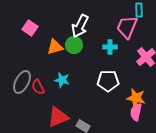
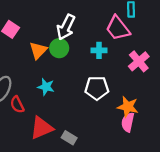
pink trapezoid: (127, 27) -> (118, 28), turned -60
orange triangle: (55, 47) -> (38, 50), turned -30
red semicircle: (38, 87) -> (17, 105), moved

